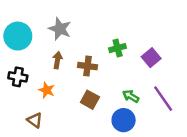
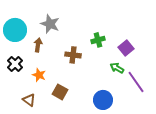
brown arrow: (57, 60) -> (38, 45), moved
black cross: (18, 77) -> (15, 64), turned 35
green arrow: (131, 96) -> (117, 68), moved
brown square: (90, 100) -> (60, 92), moved

